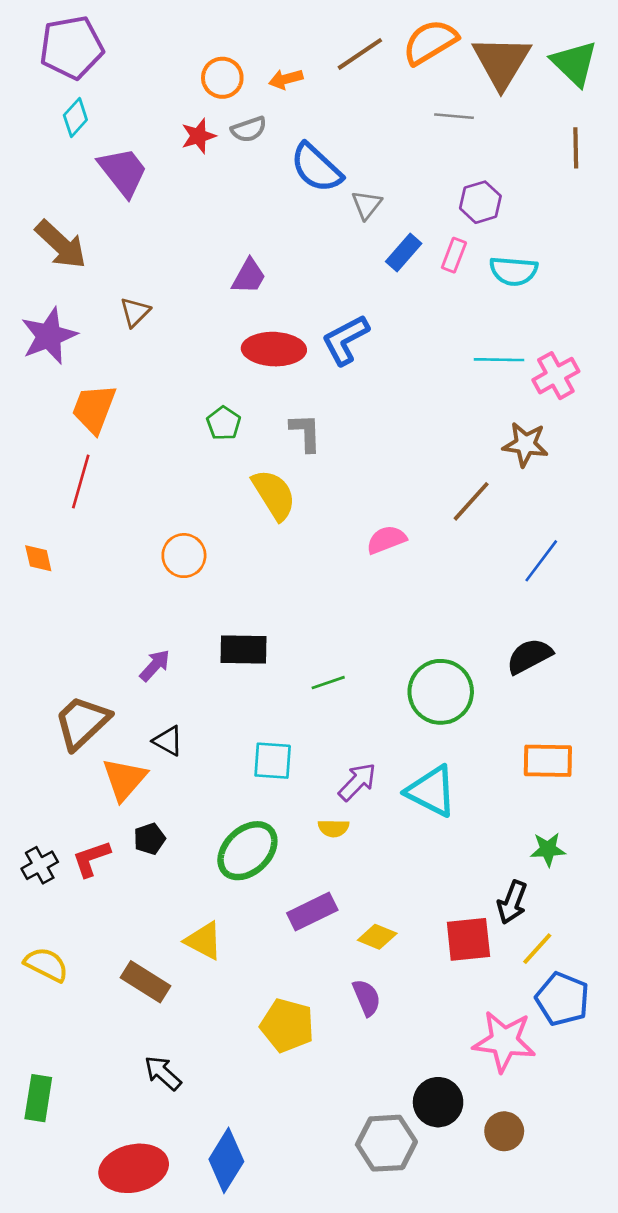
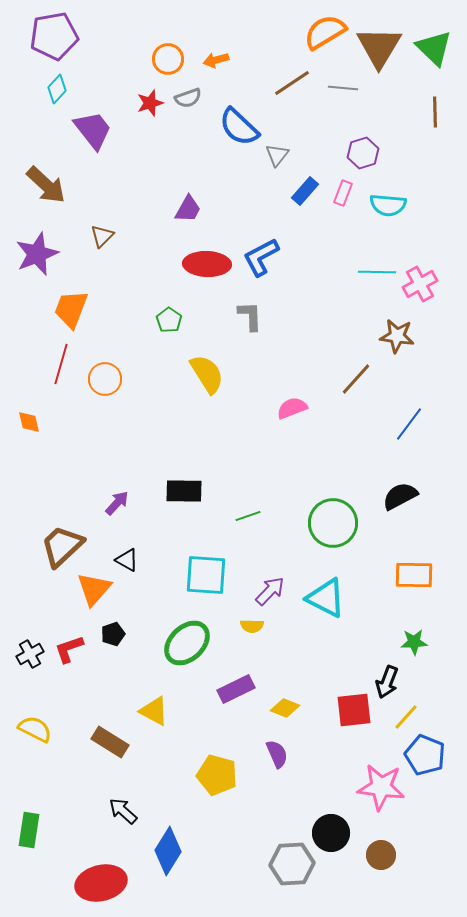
brown line: (360, 54) -> (292, 83), moved
gray L-shape: (306, 432) -> (250, 316), moved
orange circle: (184, 556) -> (105, 379), moved
cyan square: (273, 761) -> (206, 575), size x1.4
blue diamond: (226, 1160) -> (168, 851), moved

